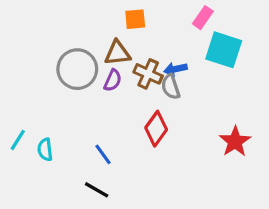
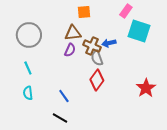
gray circle: (77, 69) -> (29, 35), moved
gray semicircle: (171, 87) -> (97, 58), moved
cyan line: (18, 140) -> (28, 68), moved, turned -56

